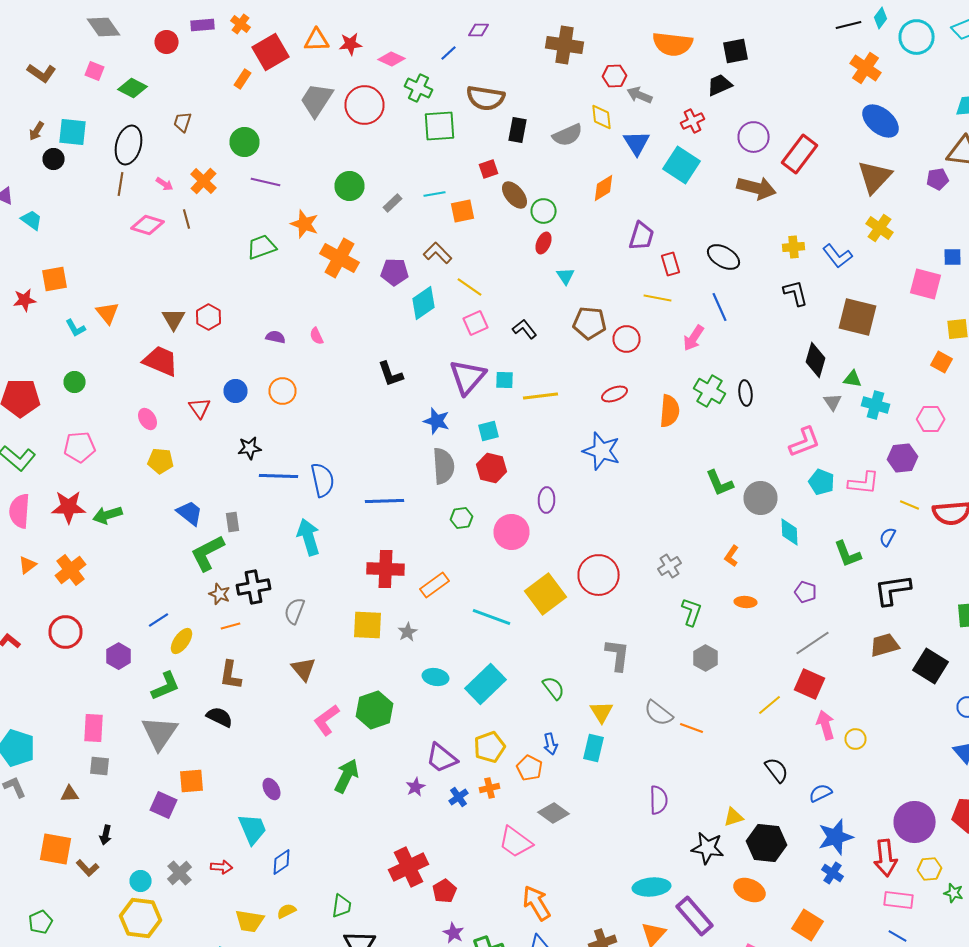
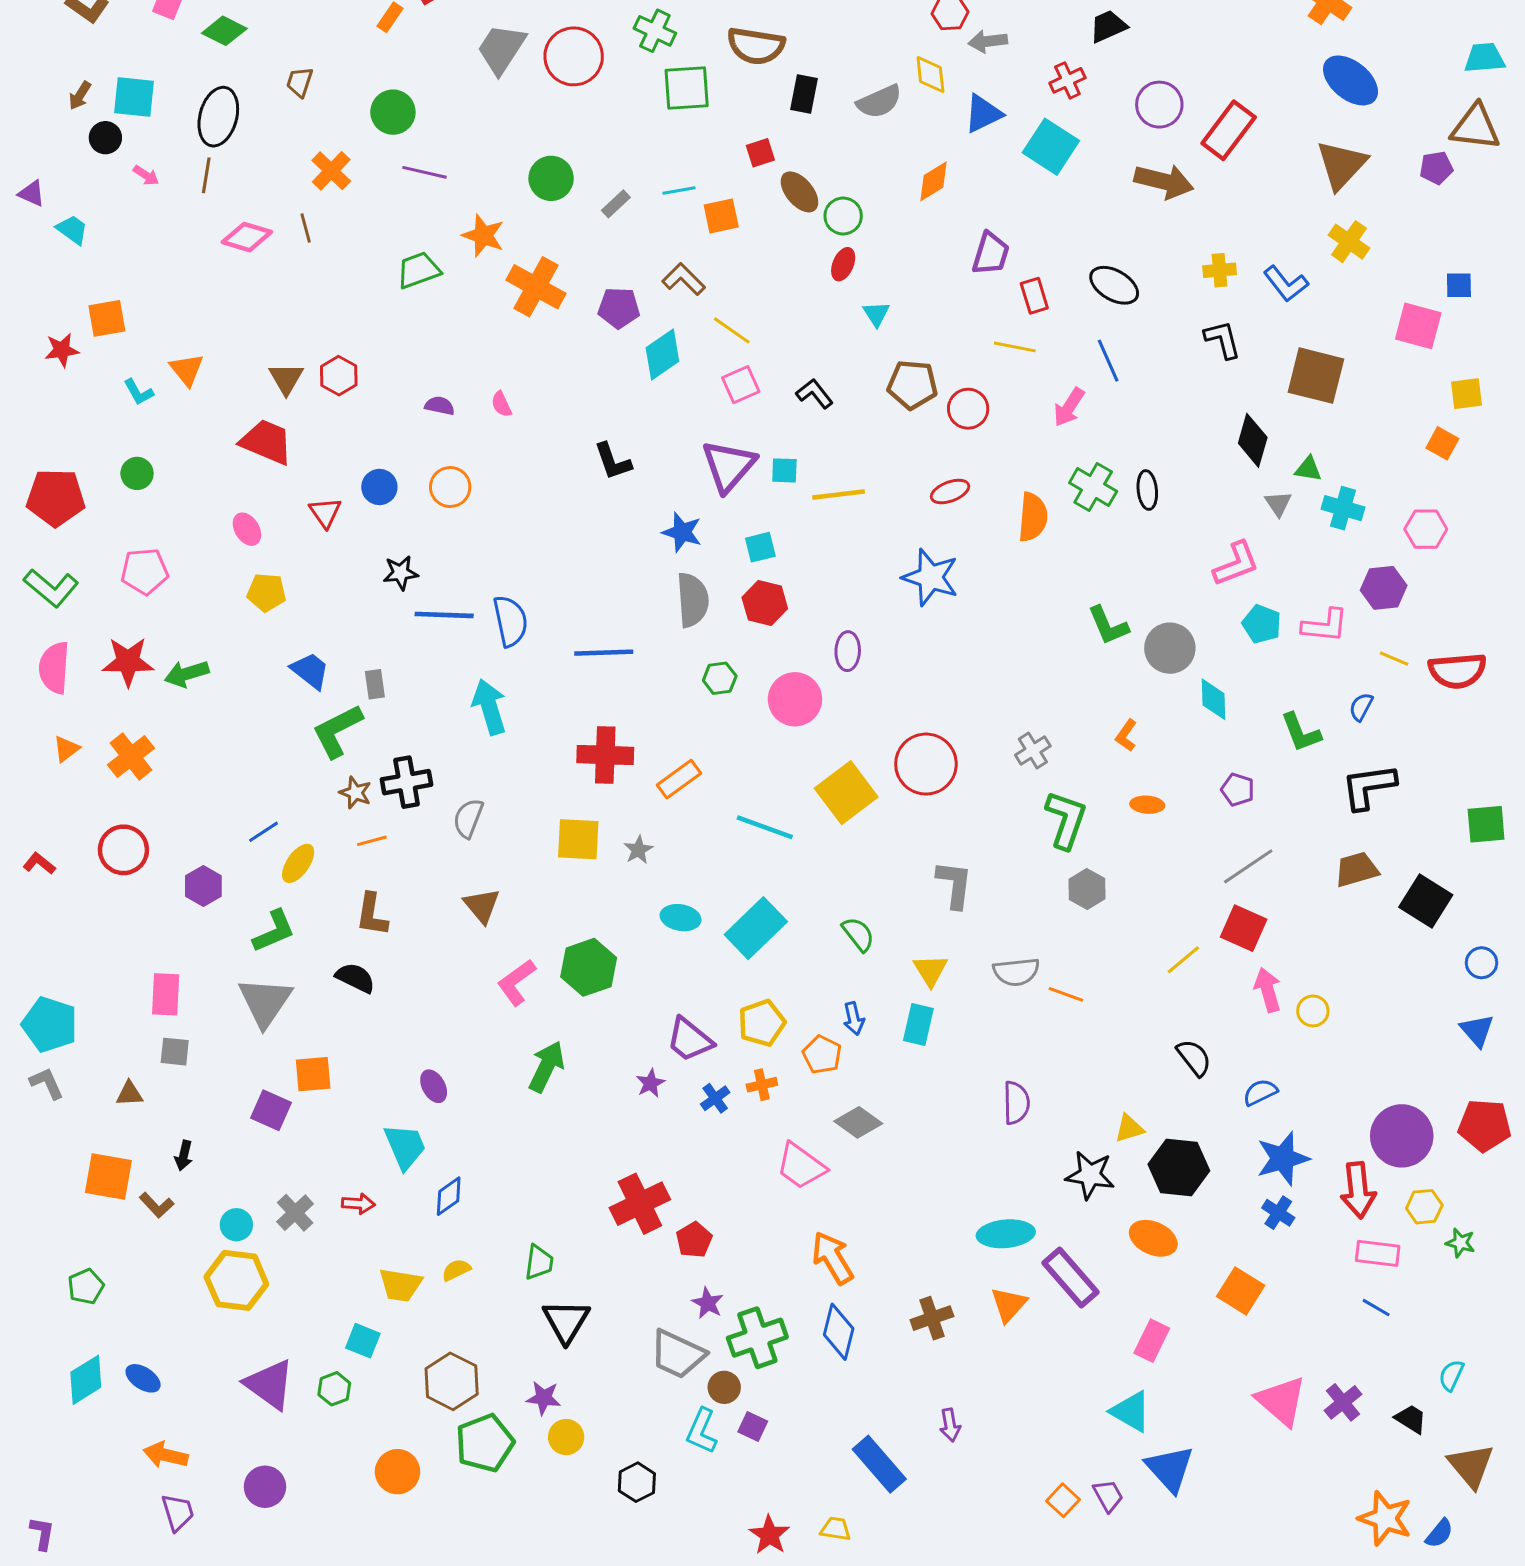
gray arrow: (640, 95) -> (988, 41), turned -30
blue triangle: (636, 143) -> (983, 114), turned 36
pink arrow: (164, 184) -> (146, 175), moved
green L-shape: (692, 612) -> (1066, 820), size x1.4
gray semicircle: (658, 713) -> (1016, 972), turned -44

